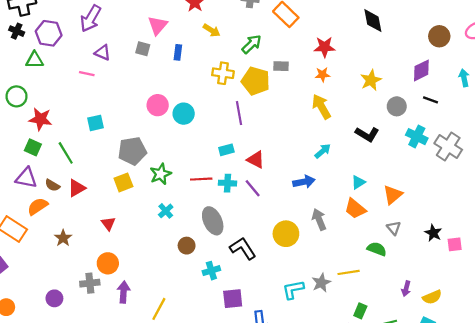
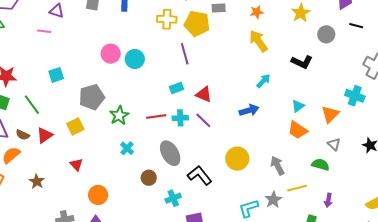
cyan cross: (417, 137) -> (355, 96), moved
yellow square: (123, 182) -> (75, 126), moved
gray arrow: (319, 219) -> (277, 166), moved
orange circle: (108, 263) -> (98, 195), moved
purple arrow: (406, 289) -> (328, 200), moved

